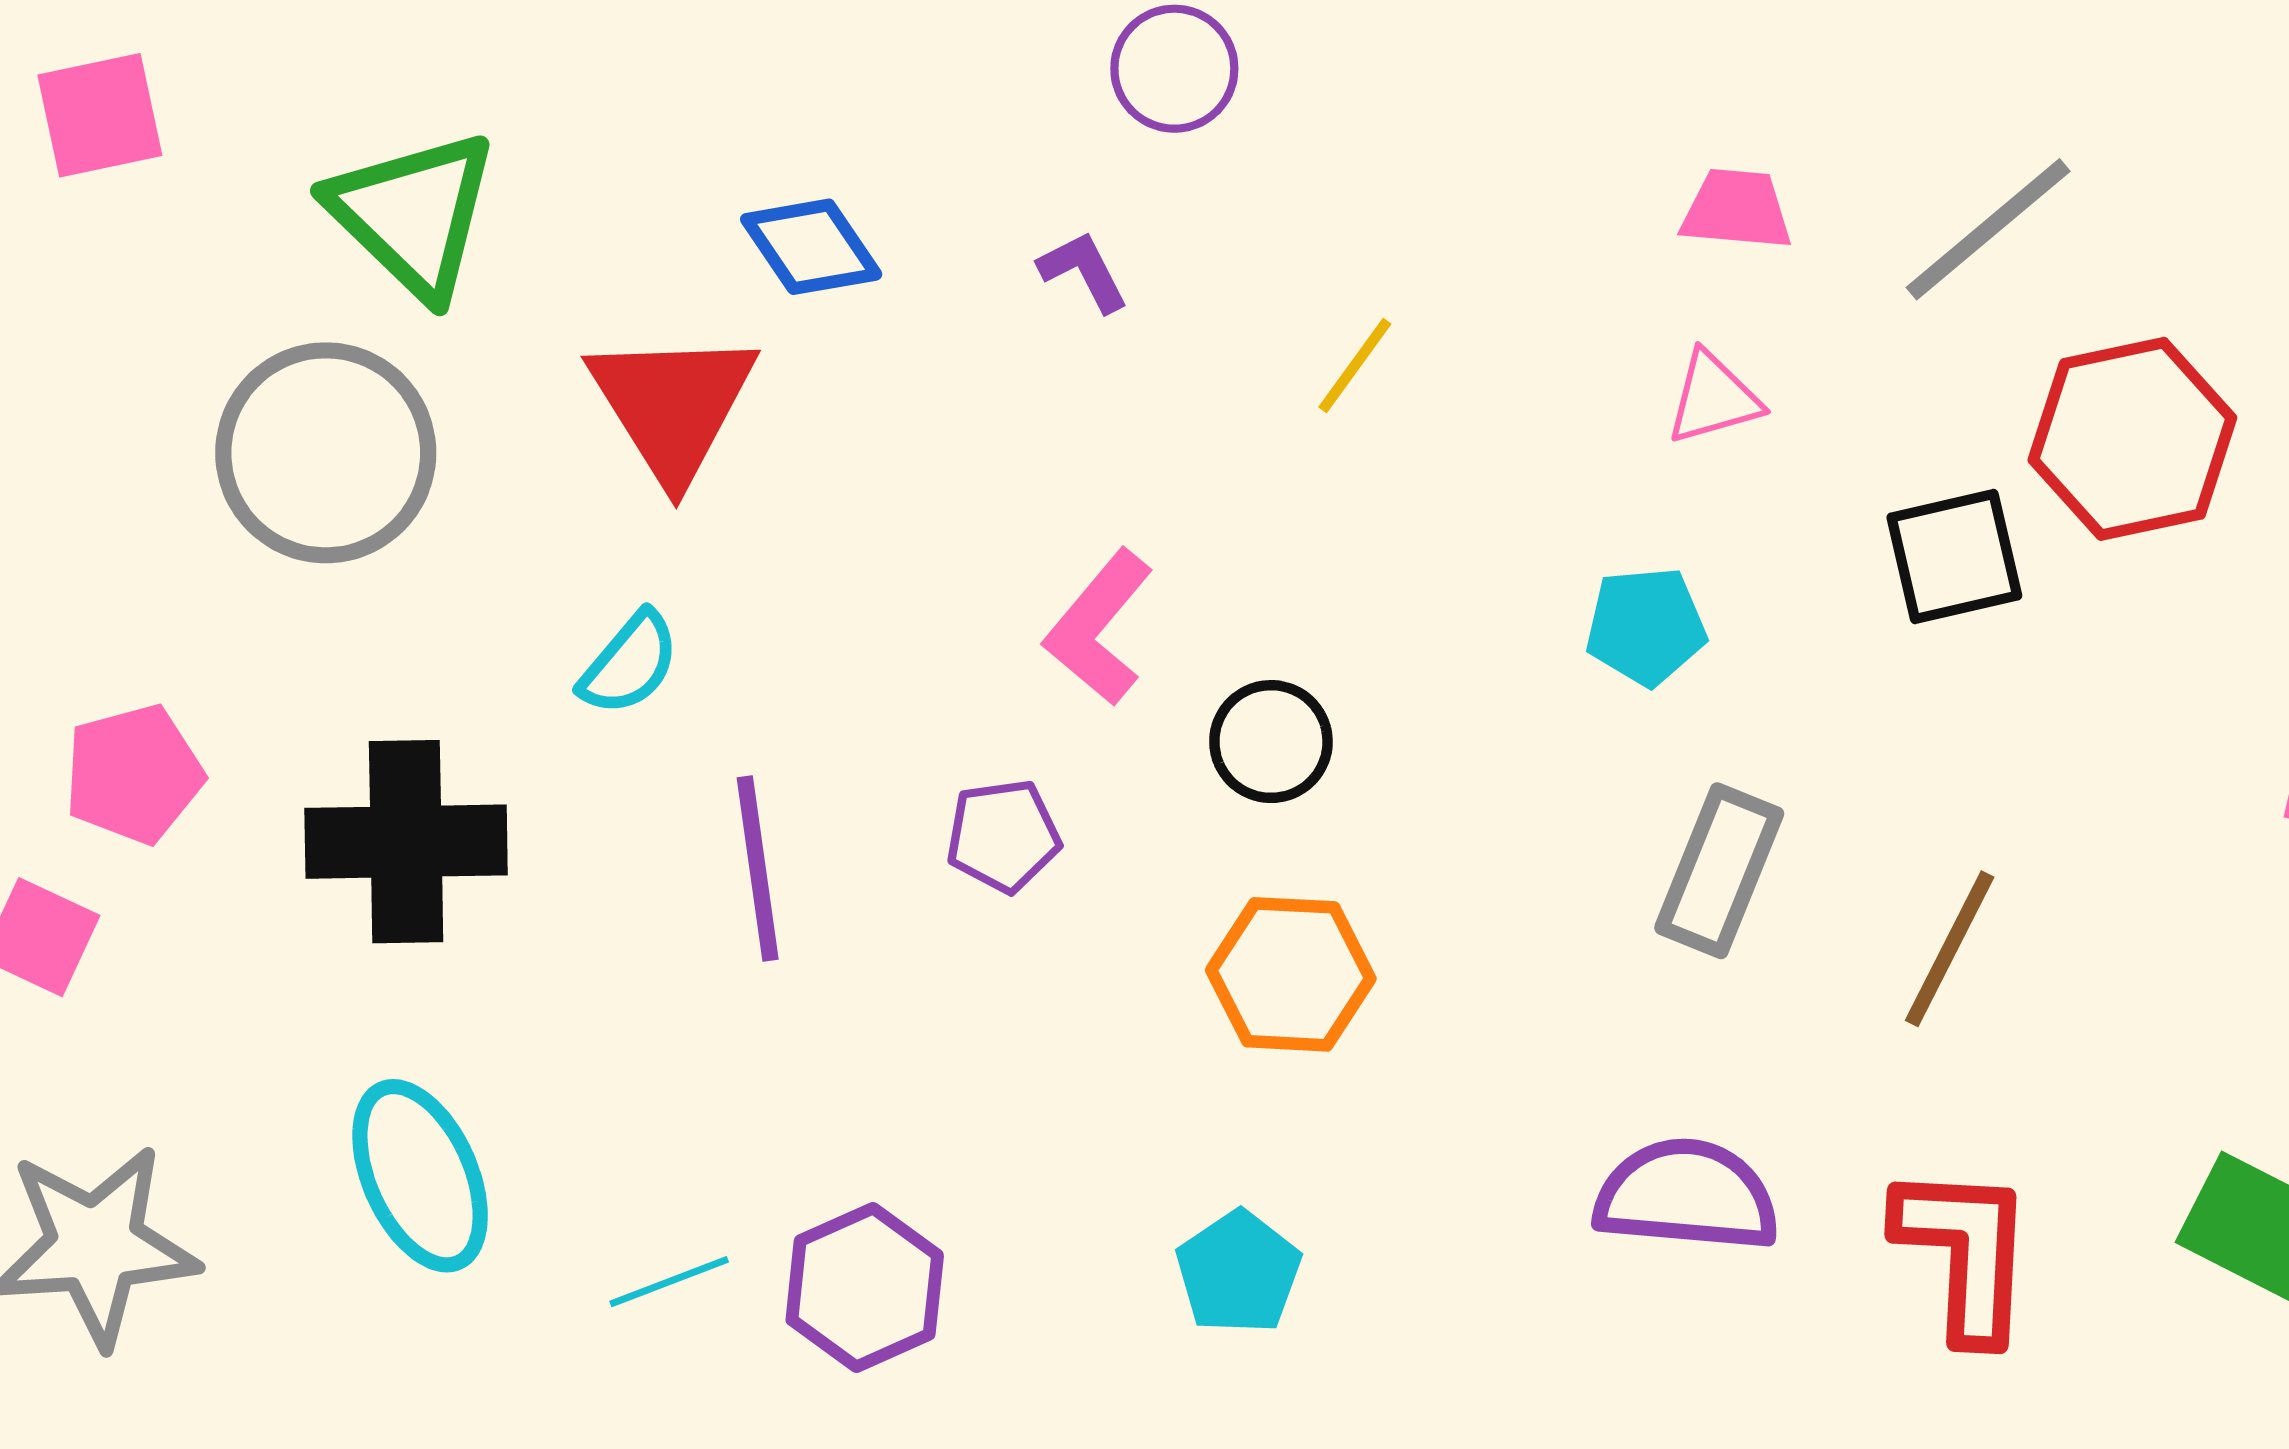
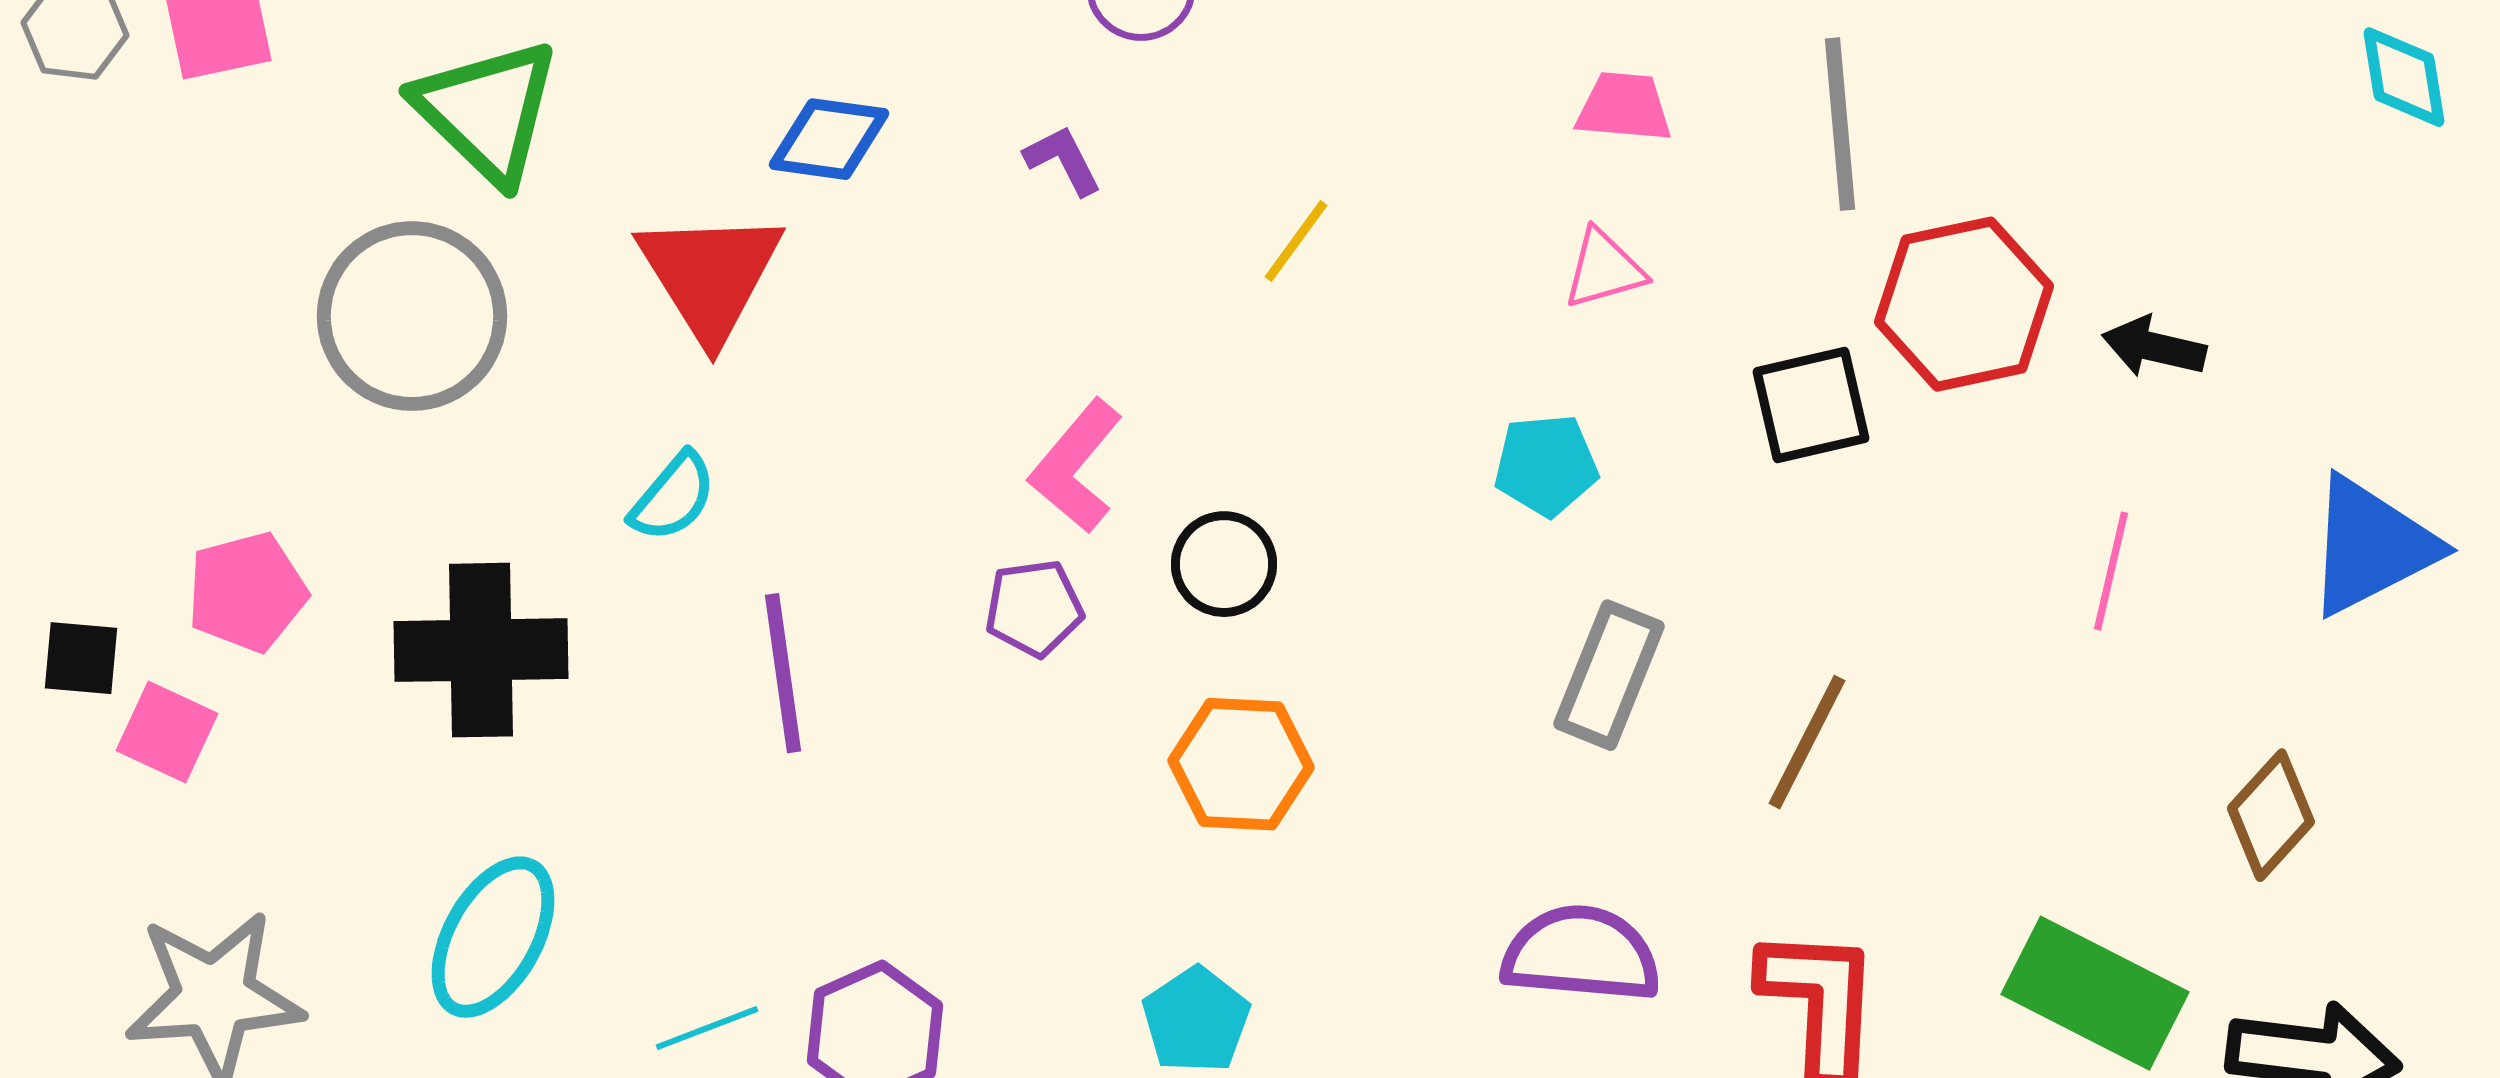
gray line: (1988, 229) -> (1840, 124), turned -55
blue diamond: (811, 247) -> (829, 139), turned -48
purple pentagon: (1003, 836) -> (1034, 608), moved
cyan ellipse: (420, 1176) -> (493, 937), turned 53

